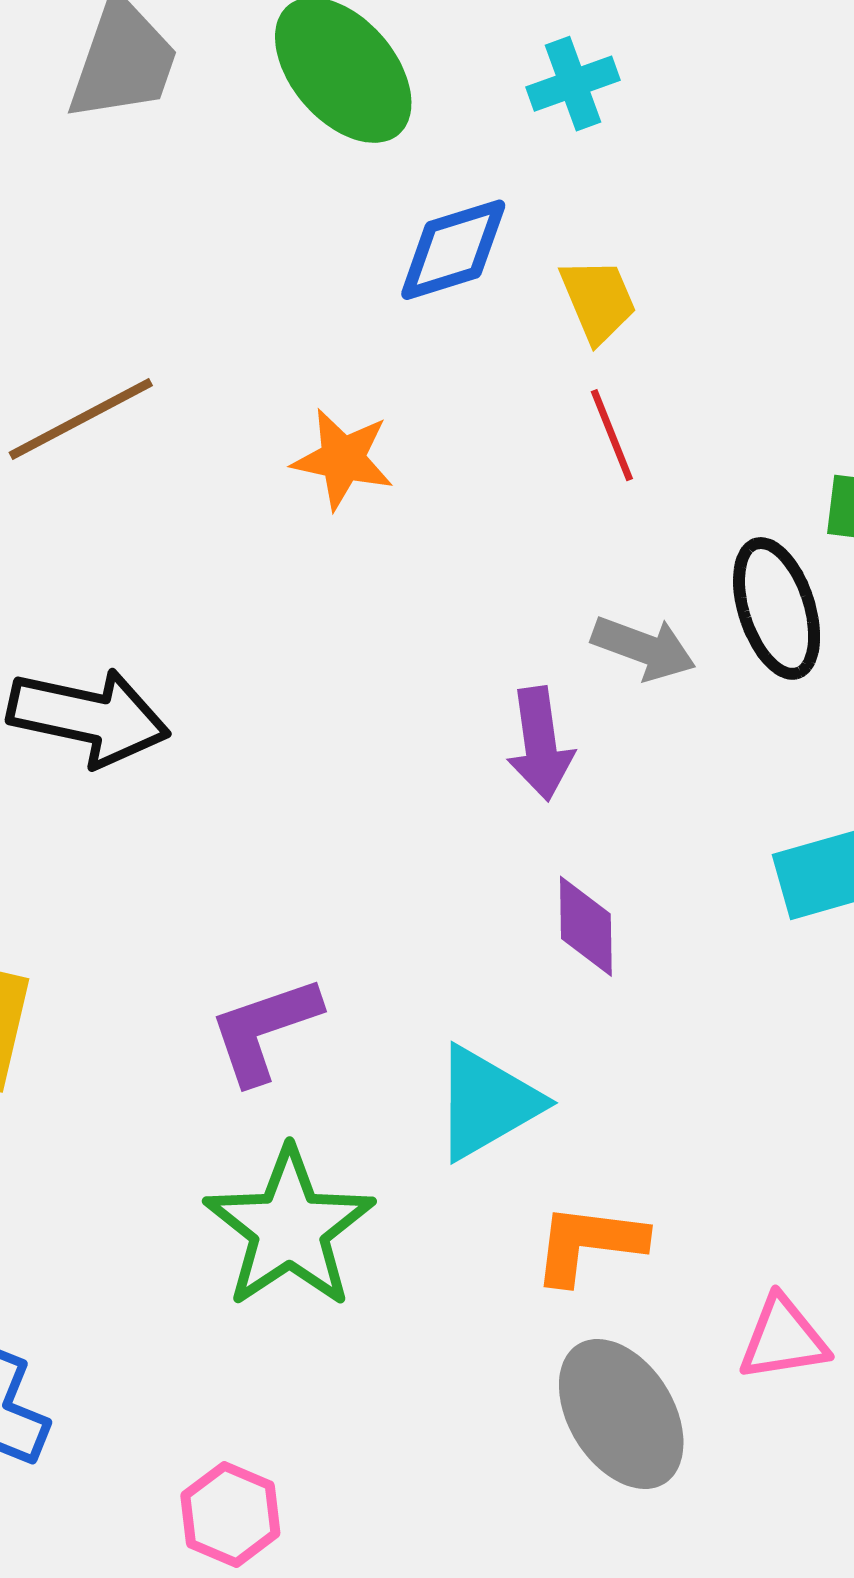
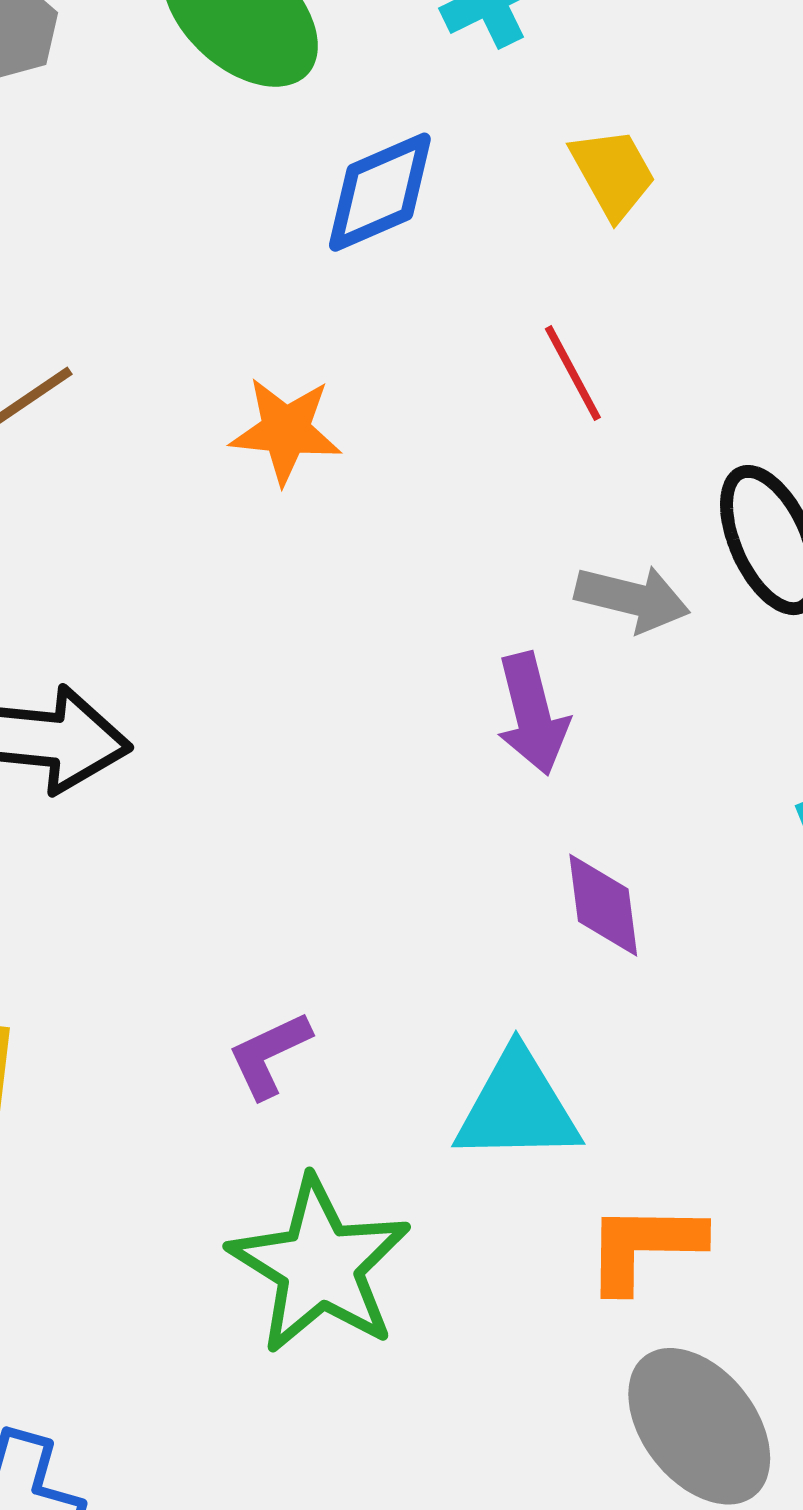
yellow trapezoid: (598, 300) -> (613, 173), moved
purple L-shape: (264, 1030) -> (269, 1055), size x0.7
cyan triangle: (487, 1103) -> (517, 1107), turned 35

